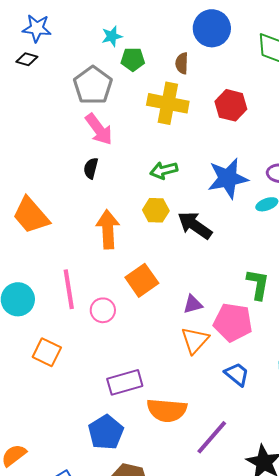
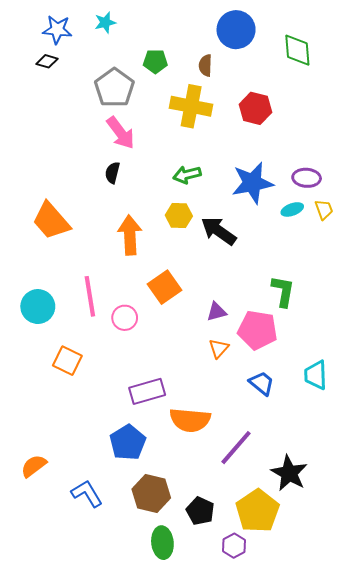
cyan star: (112, 36) -> (105, 22), moved
orange triangle: (195, 340) -> (219, 348), size x0.7

